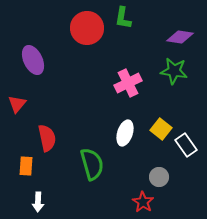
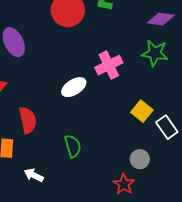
white ellipse: (125, 133) -> (74, 87), moved, turned 40
green semicircle: (92, 164) -> (73, 146), size x0.7
white arrow: (38, 202) -> (34, 175), moved, turned 114

